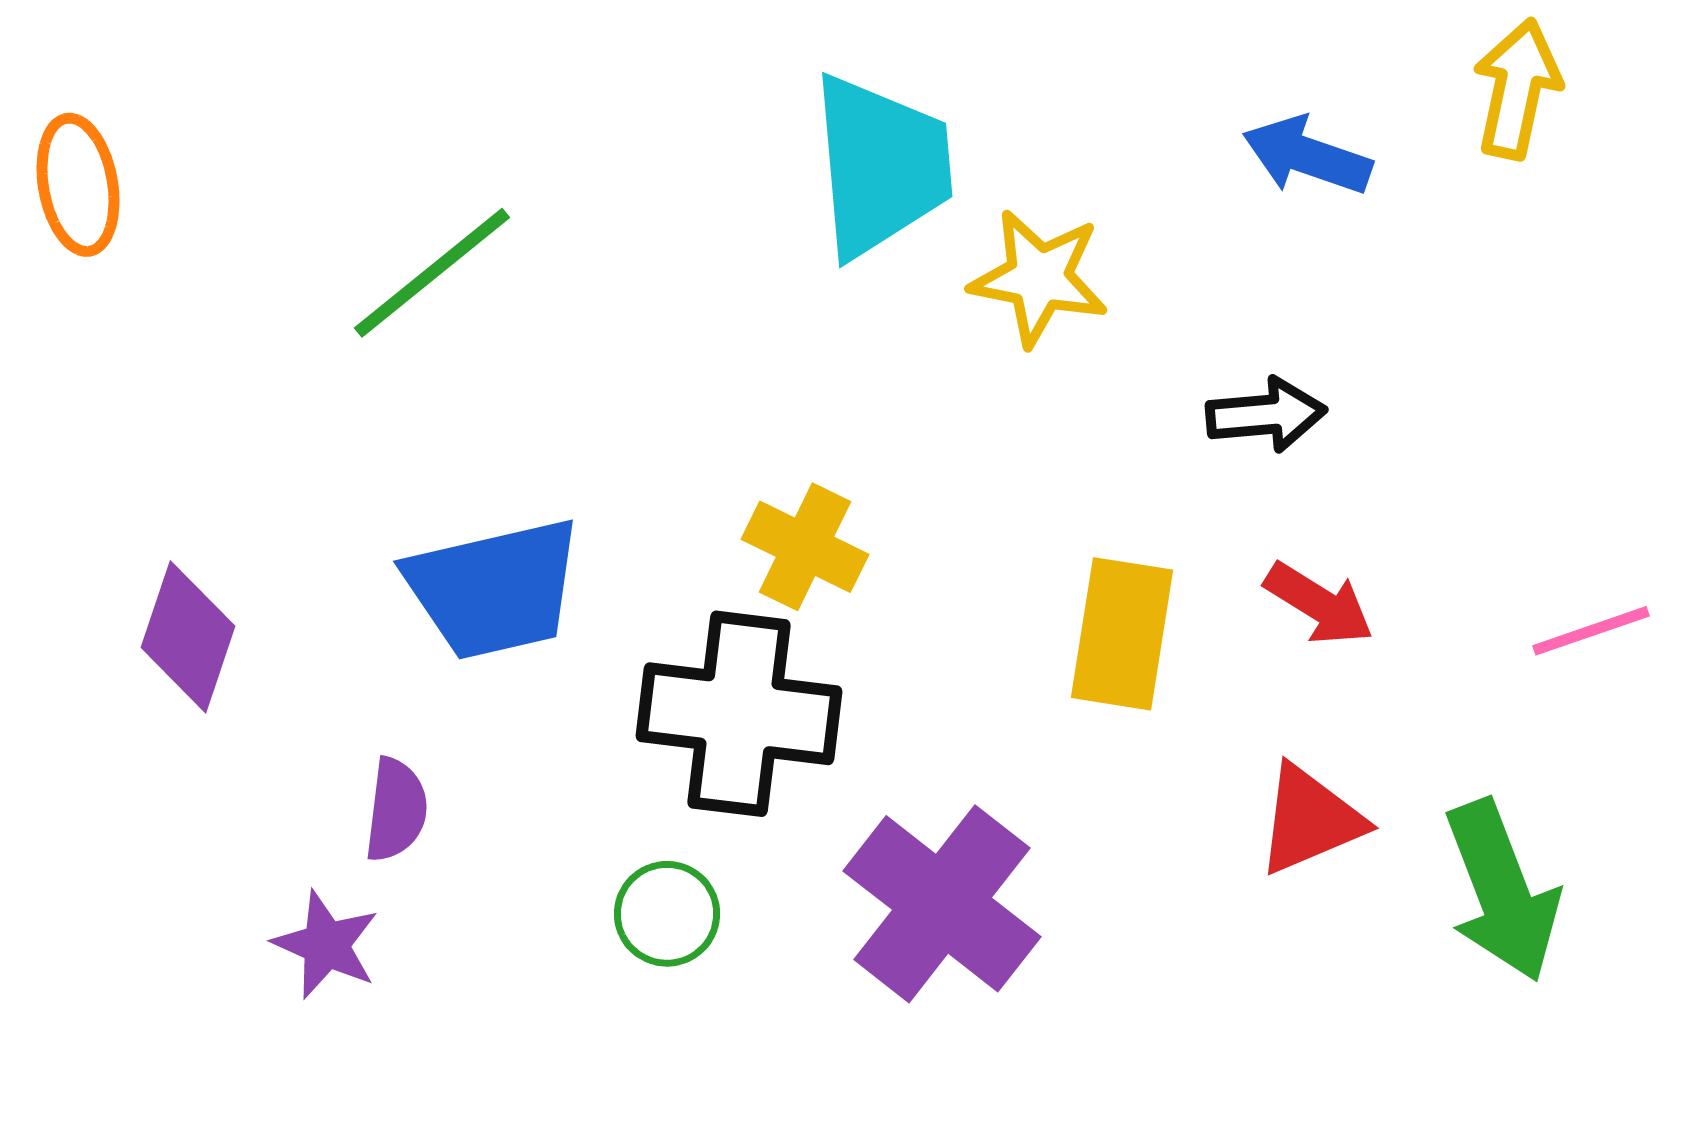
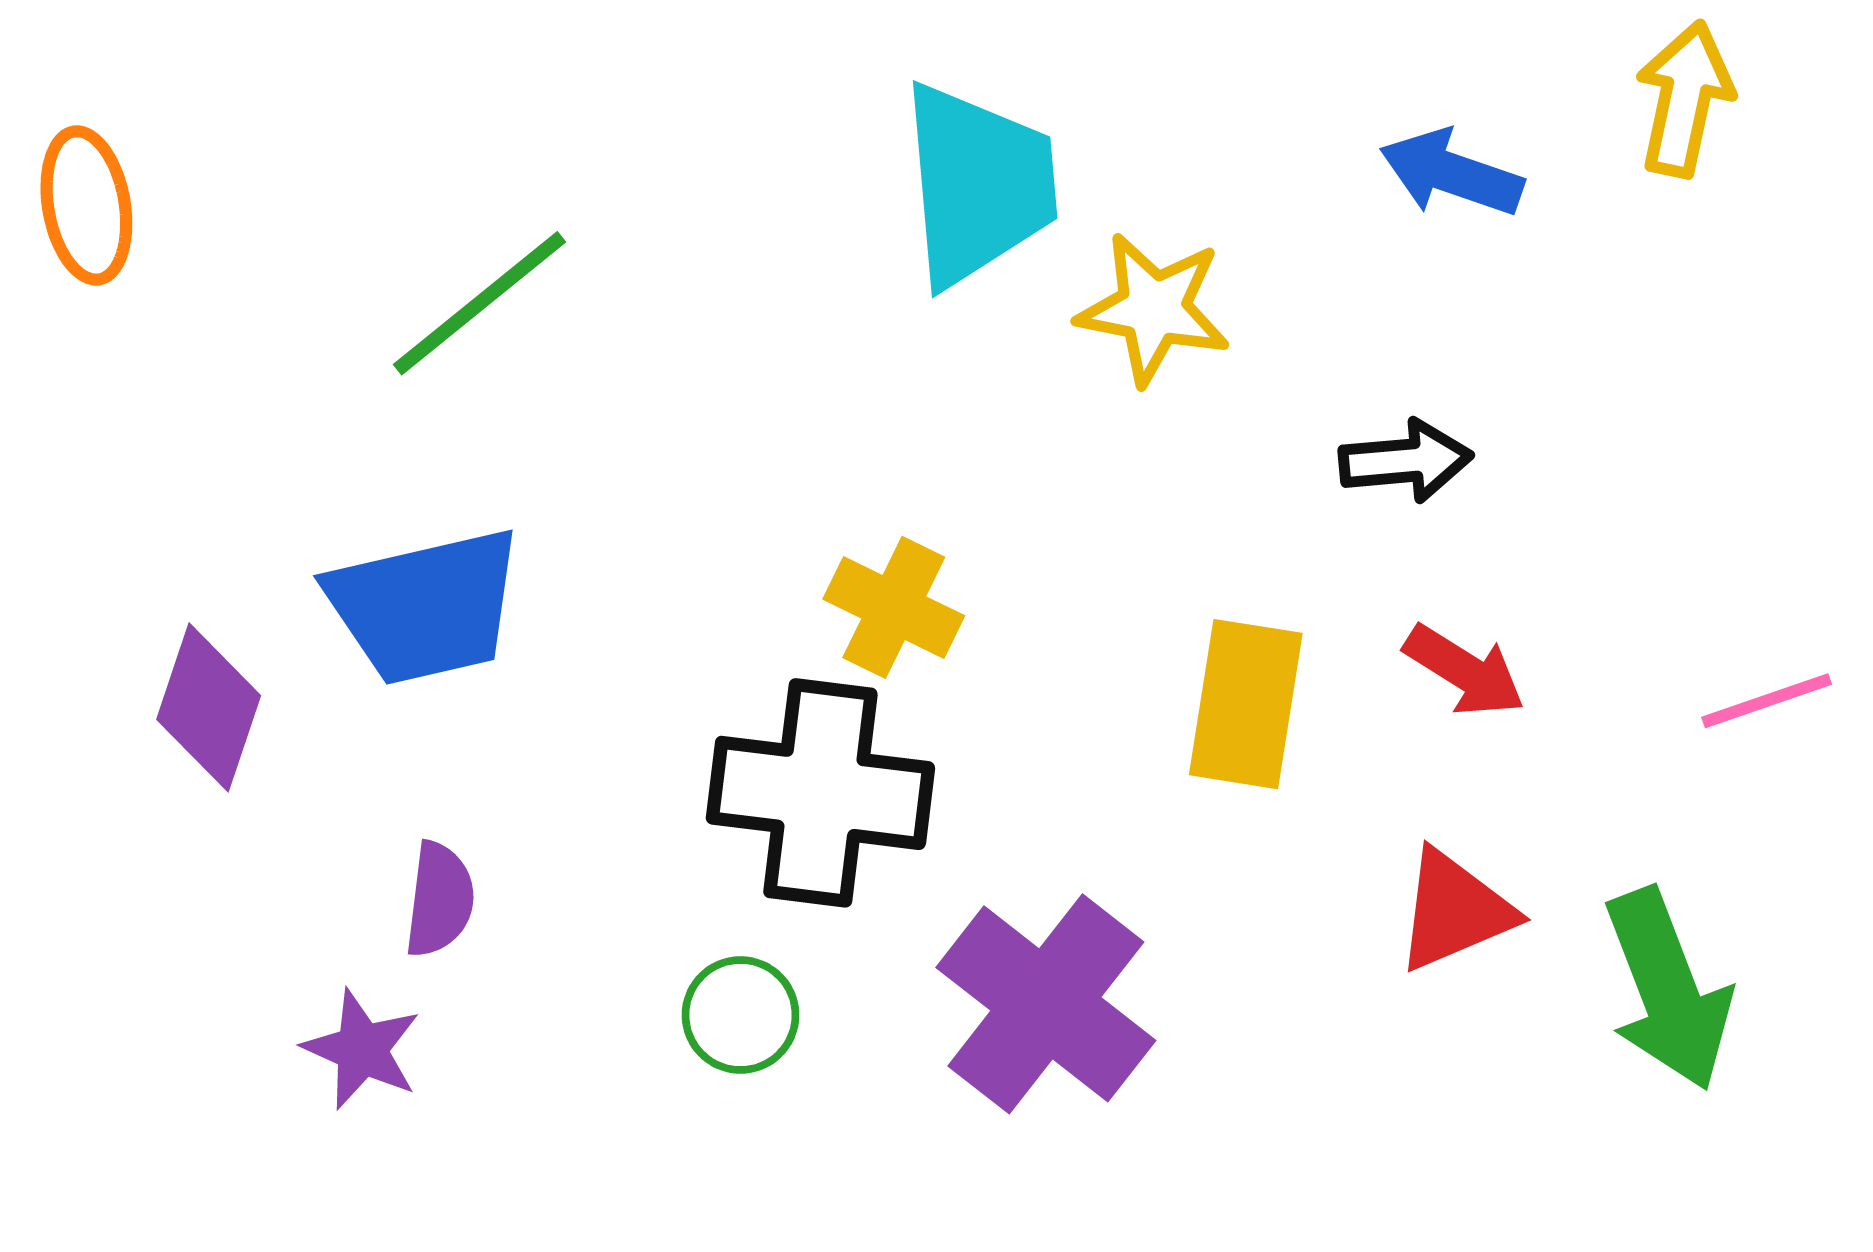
blue trapezoid: (494, 589) -> (425, 606), moved

